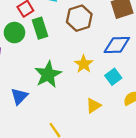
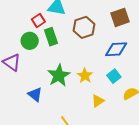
yellow star: (84, 64) -> (85, 76), moved
blue triangle: (19, 96) -> (35, 94), turned -35

